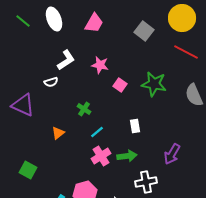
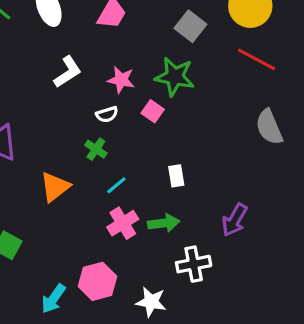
white semicircle: (51, 82) -> (107, 114), moved
green star: (154, 84) -> (175, 77), moved
orange triangle: (58, 133) -> (55, 187), size x1.5

